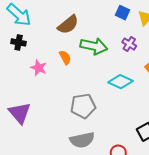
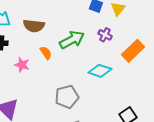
brown semicircle: (68, 25) -> (34, 26), moved, turned 50
green arrow: (94, 46) -> (72, 40), turned -35

